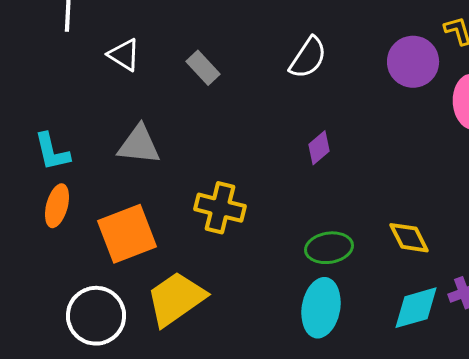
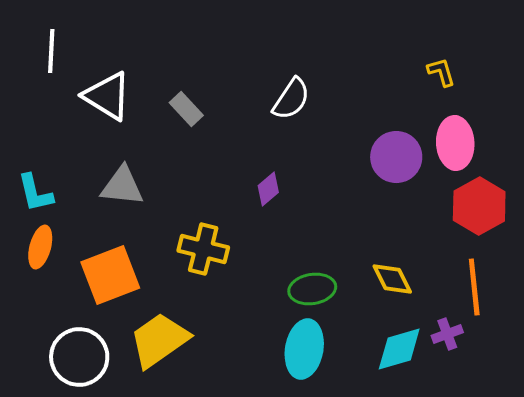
white triangle: (124, 55) -> (107, 96), size x1.5
purple circle: (413, 62) -> (396, 157), moved
purple diamond: (319, 148) -> (268, 189), moved

